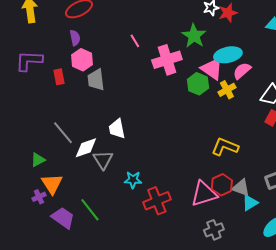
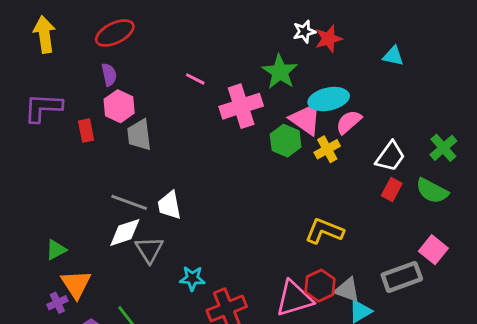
pink line: (135, 41) -> (195, 79), turned -32
gray line: (63, 133) -> (129, 202), moved, turned -30

